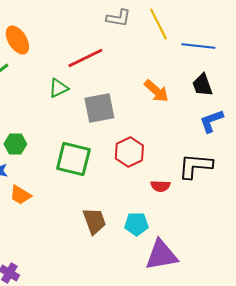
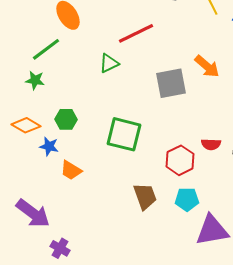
gray square: (99, 108) -> (171, 83), moved
red hexagon: (129, 152) -> (180, 160), moved
red semicircle: (160, 186) -> (211, 144), moved

